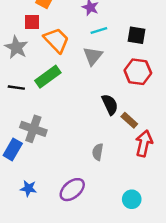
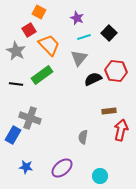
red square: (32, 22) -> (29, 30), turned -32
black square: (137, 35) -> (109, 33), moved, turned 35
black semicircle: (110, 105) -> (93, 79), moved, turned -90
brown rectangle: (129, 120) -> (109, 111), turned -48
cyan circle: (132, 199) -> (100, 176), moved

